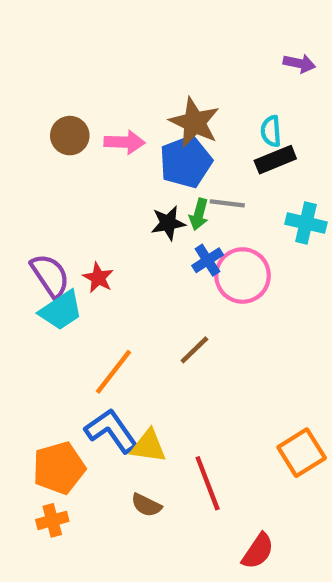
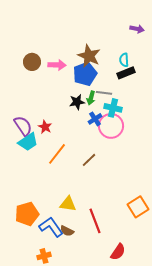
cyan cross: (306, 223) -> (113, 108), moved
orange line: (114, 372) -> (57, 154), moved
blue L-shape: (111, 431) -> (51, 227), moved
orange cross: (52, 520) -> (44, 256), moved

